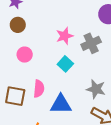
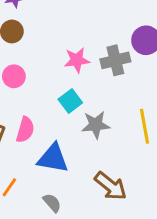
gray cross: (91, 43) -> (115, 60), moved
gray star: (96, 89) -> (96, 125), moved, turned -30

